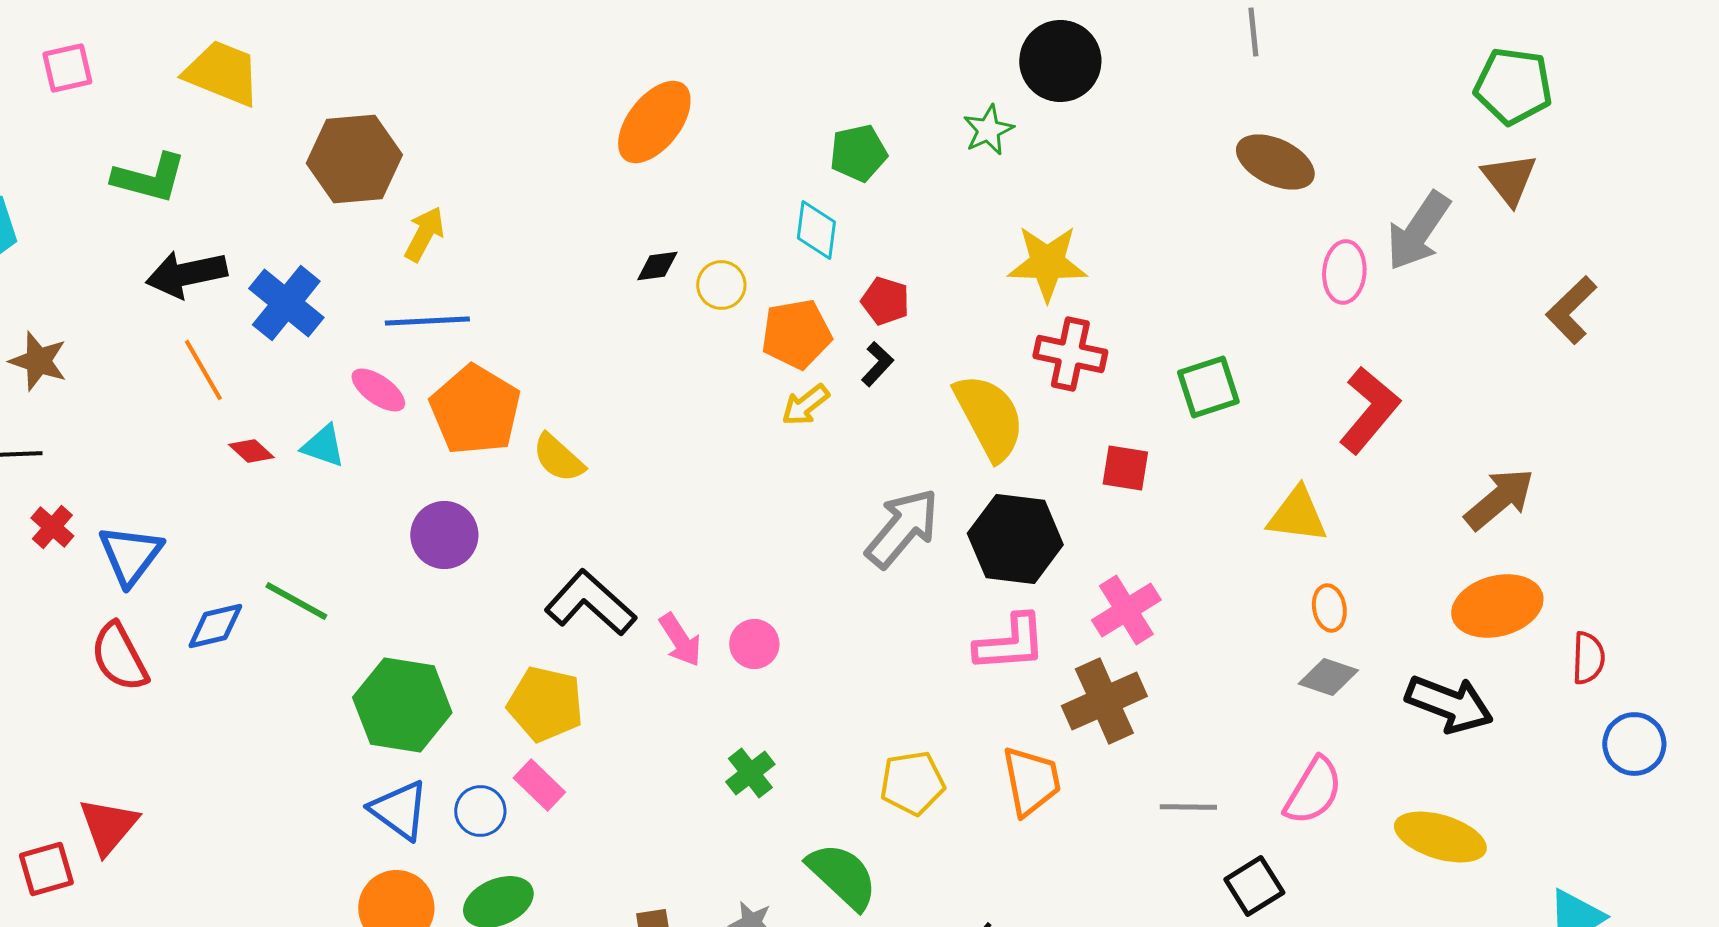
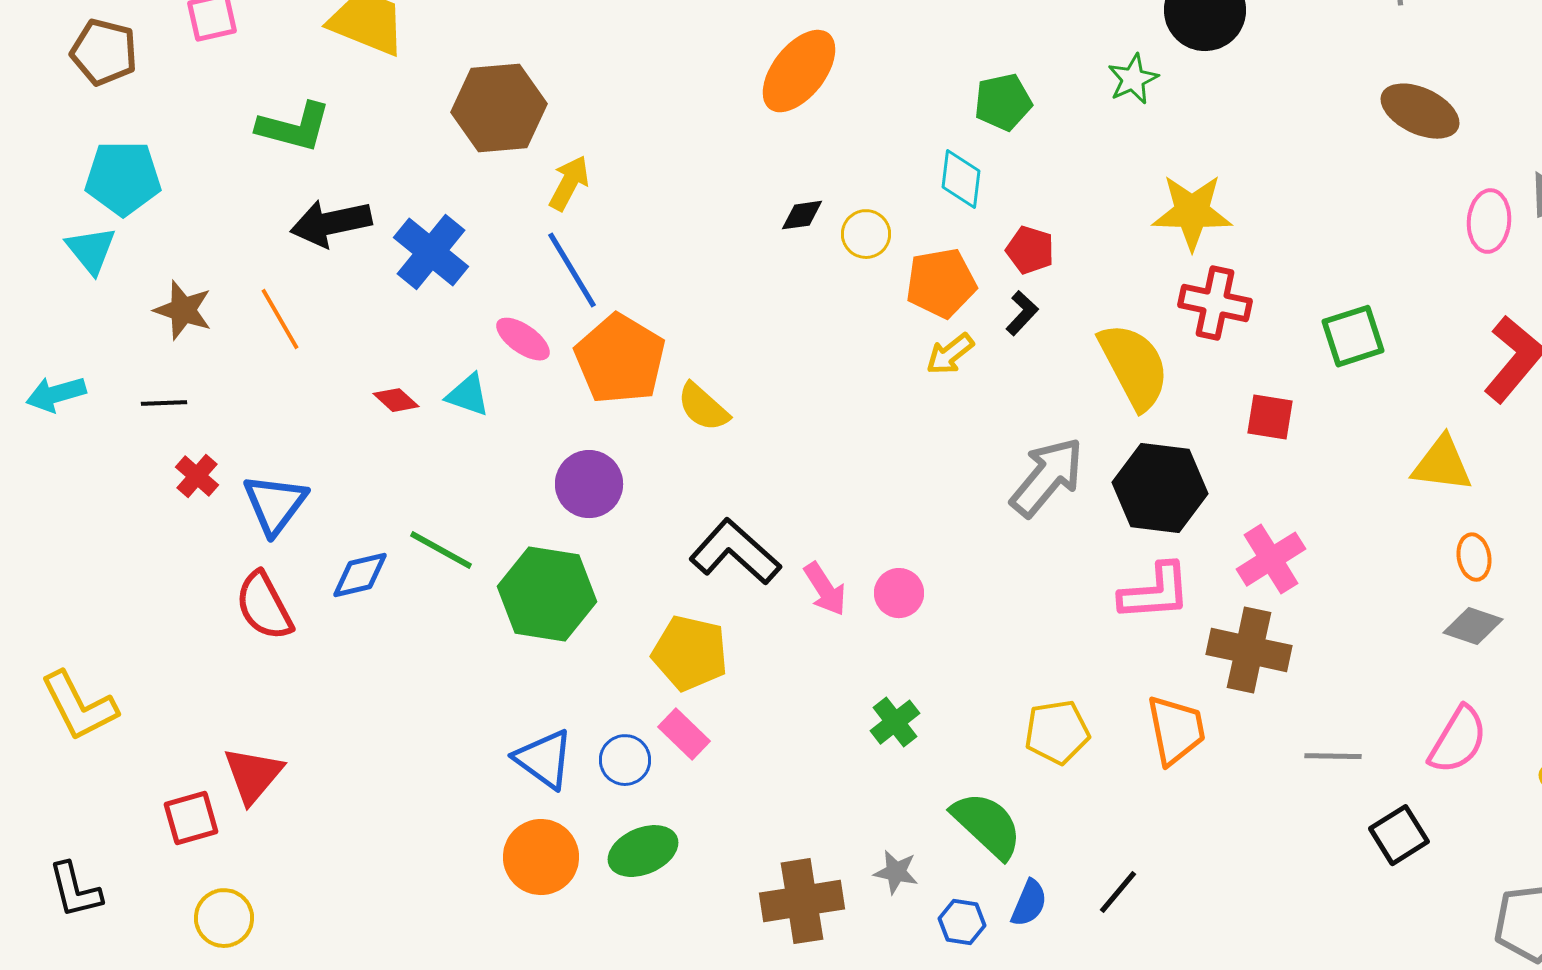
blue line: (427, 321) -> (572, 270), turned 62
orange line: (203, 370) -> (280, 319), moved
brown cross: (1104, 701) -> (1249, 650), turned 36
green hexagon: (402, 705) -> (547, 594), moved

